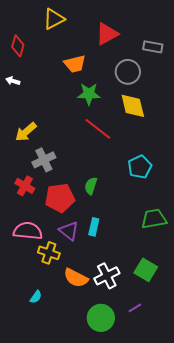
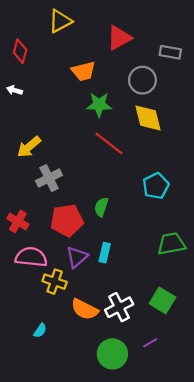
red cross: (25, 186) -> (18, 221), moved
purple triangle: (69, 231) -> (77, 257), turned 40

